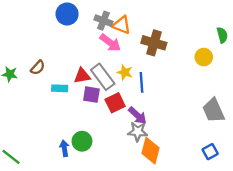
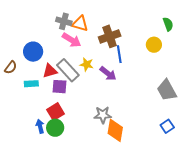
blue circle: (67, 14) -> (33, 52), moved
brown cross: (154, 43) -> (110, 36), turned -30
blue line: (141, 82) -> (119, 54), moved
red square: (115, 103) -> (56, 112), moved
purple arrow: (137, 115) -> (108, 74), moved
blue arrow: (64, 148) -> (40, 126), moved

